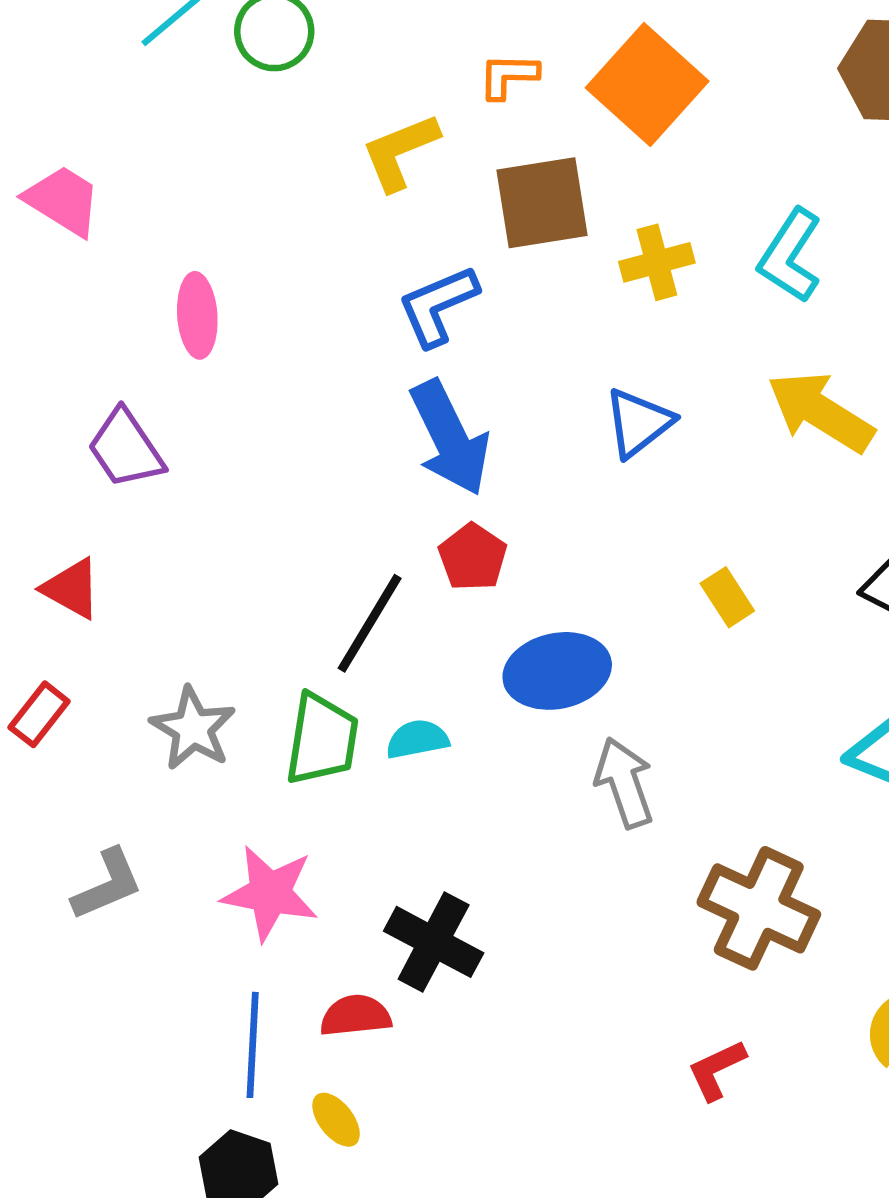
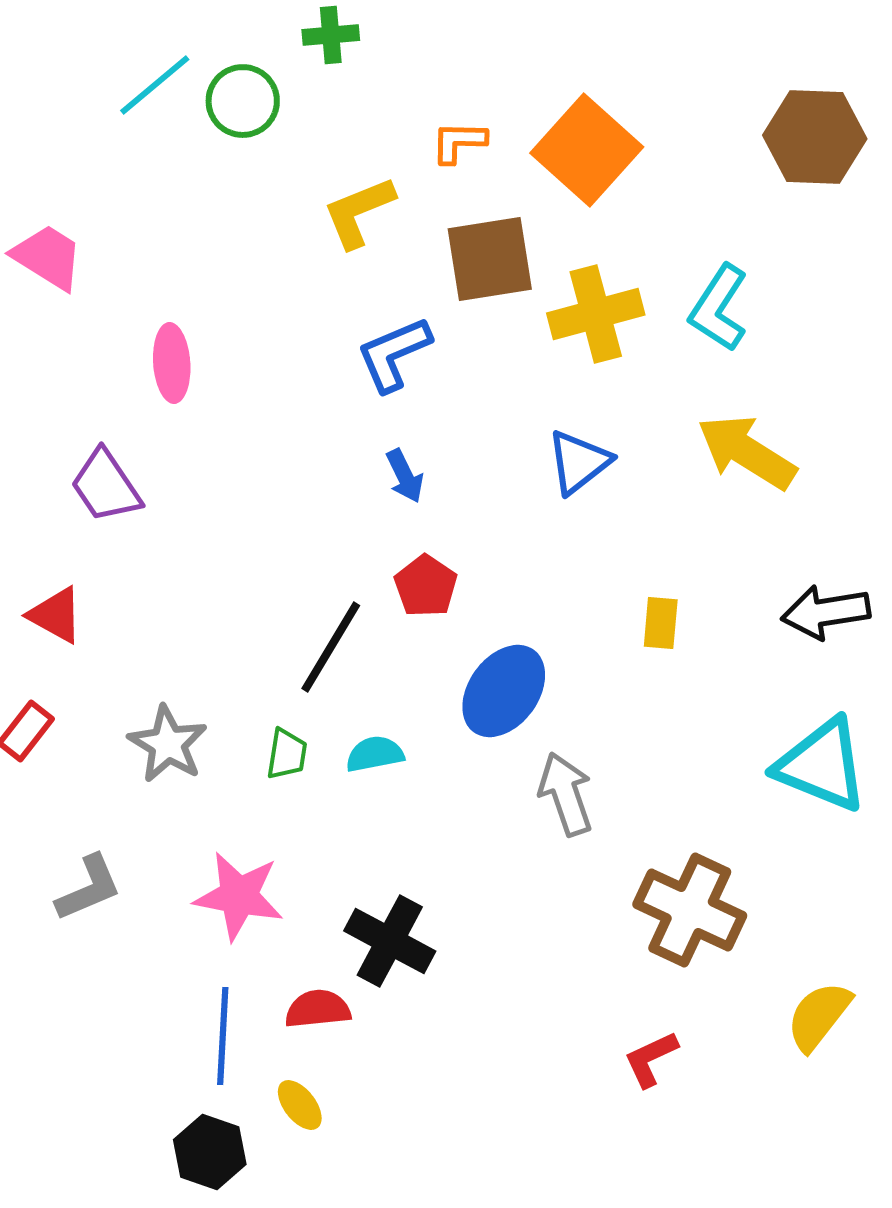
yellow cross: (657, 262) -> (596, 314), size x1.4
blue arrow: (450, 438) -> (405, 476), size x0.5
yellow rectangle: (727, 597) -> (661, 623), turned 38
blue ellipse: (557, 671) -> (504, 691), turned -42
green trapezoid: (322, 739) -> (287, 754), size x0.6

